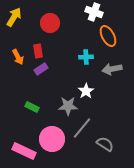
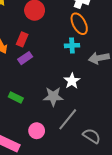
orange ellipse: (108, 36) -> (79, 24), moved
red rectangle: (38, 51) -> (22, 39), turned 32
pink circle: (52, 139) -> (37, 131), size x0.6

